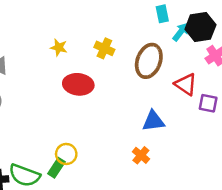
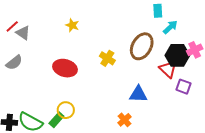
black hexagon: (200, 27) -> (177, 55), moved
yellow cross: (104, 48) -> (107, 58), moved
red ellipse: (78, 84) -> (65, 68), moved

